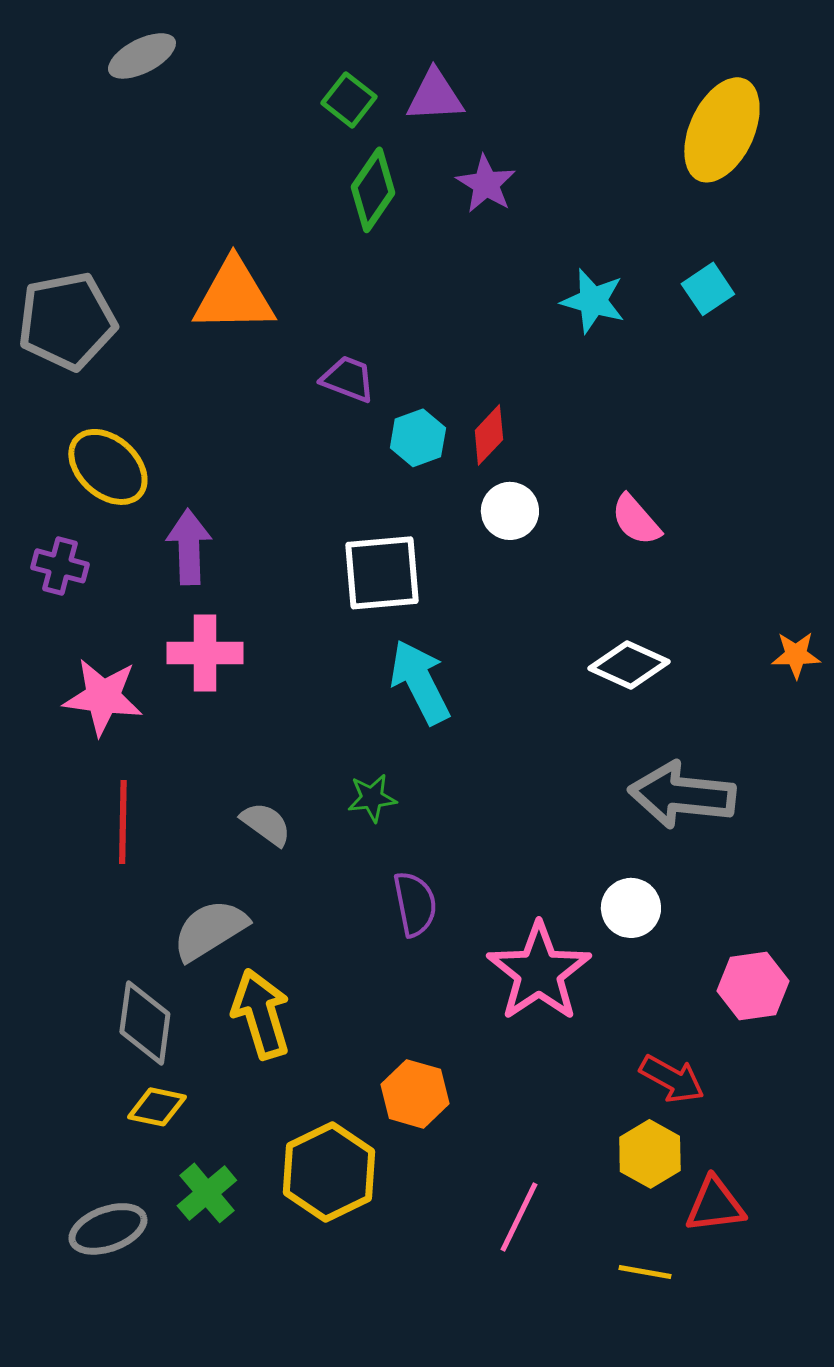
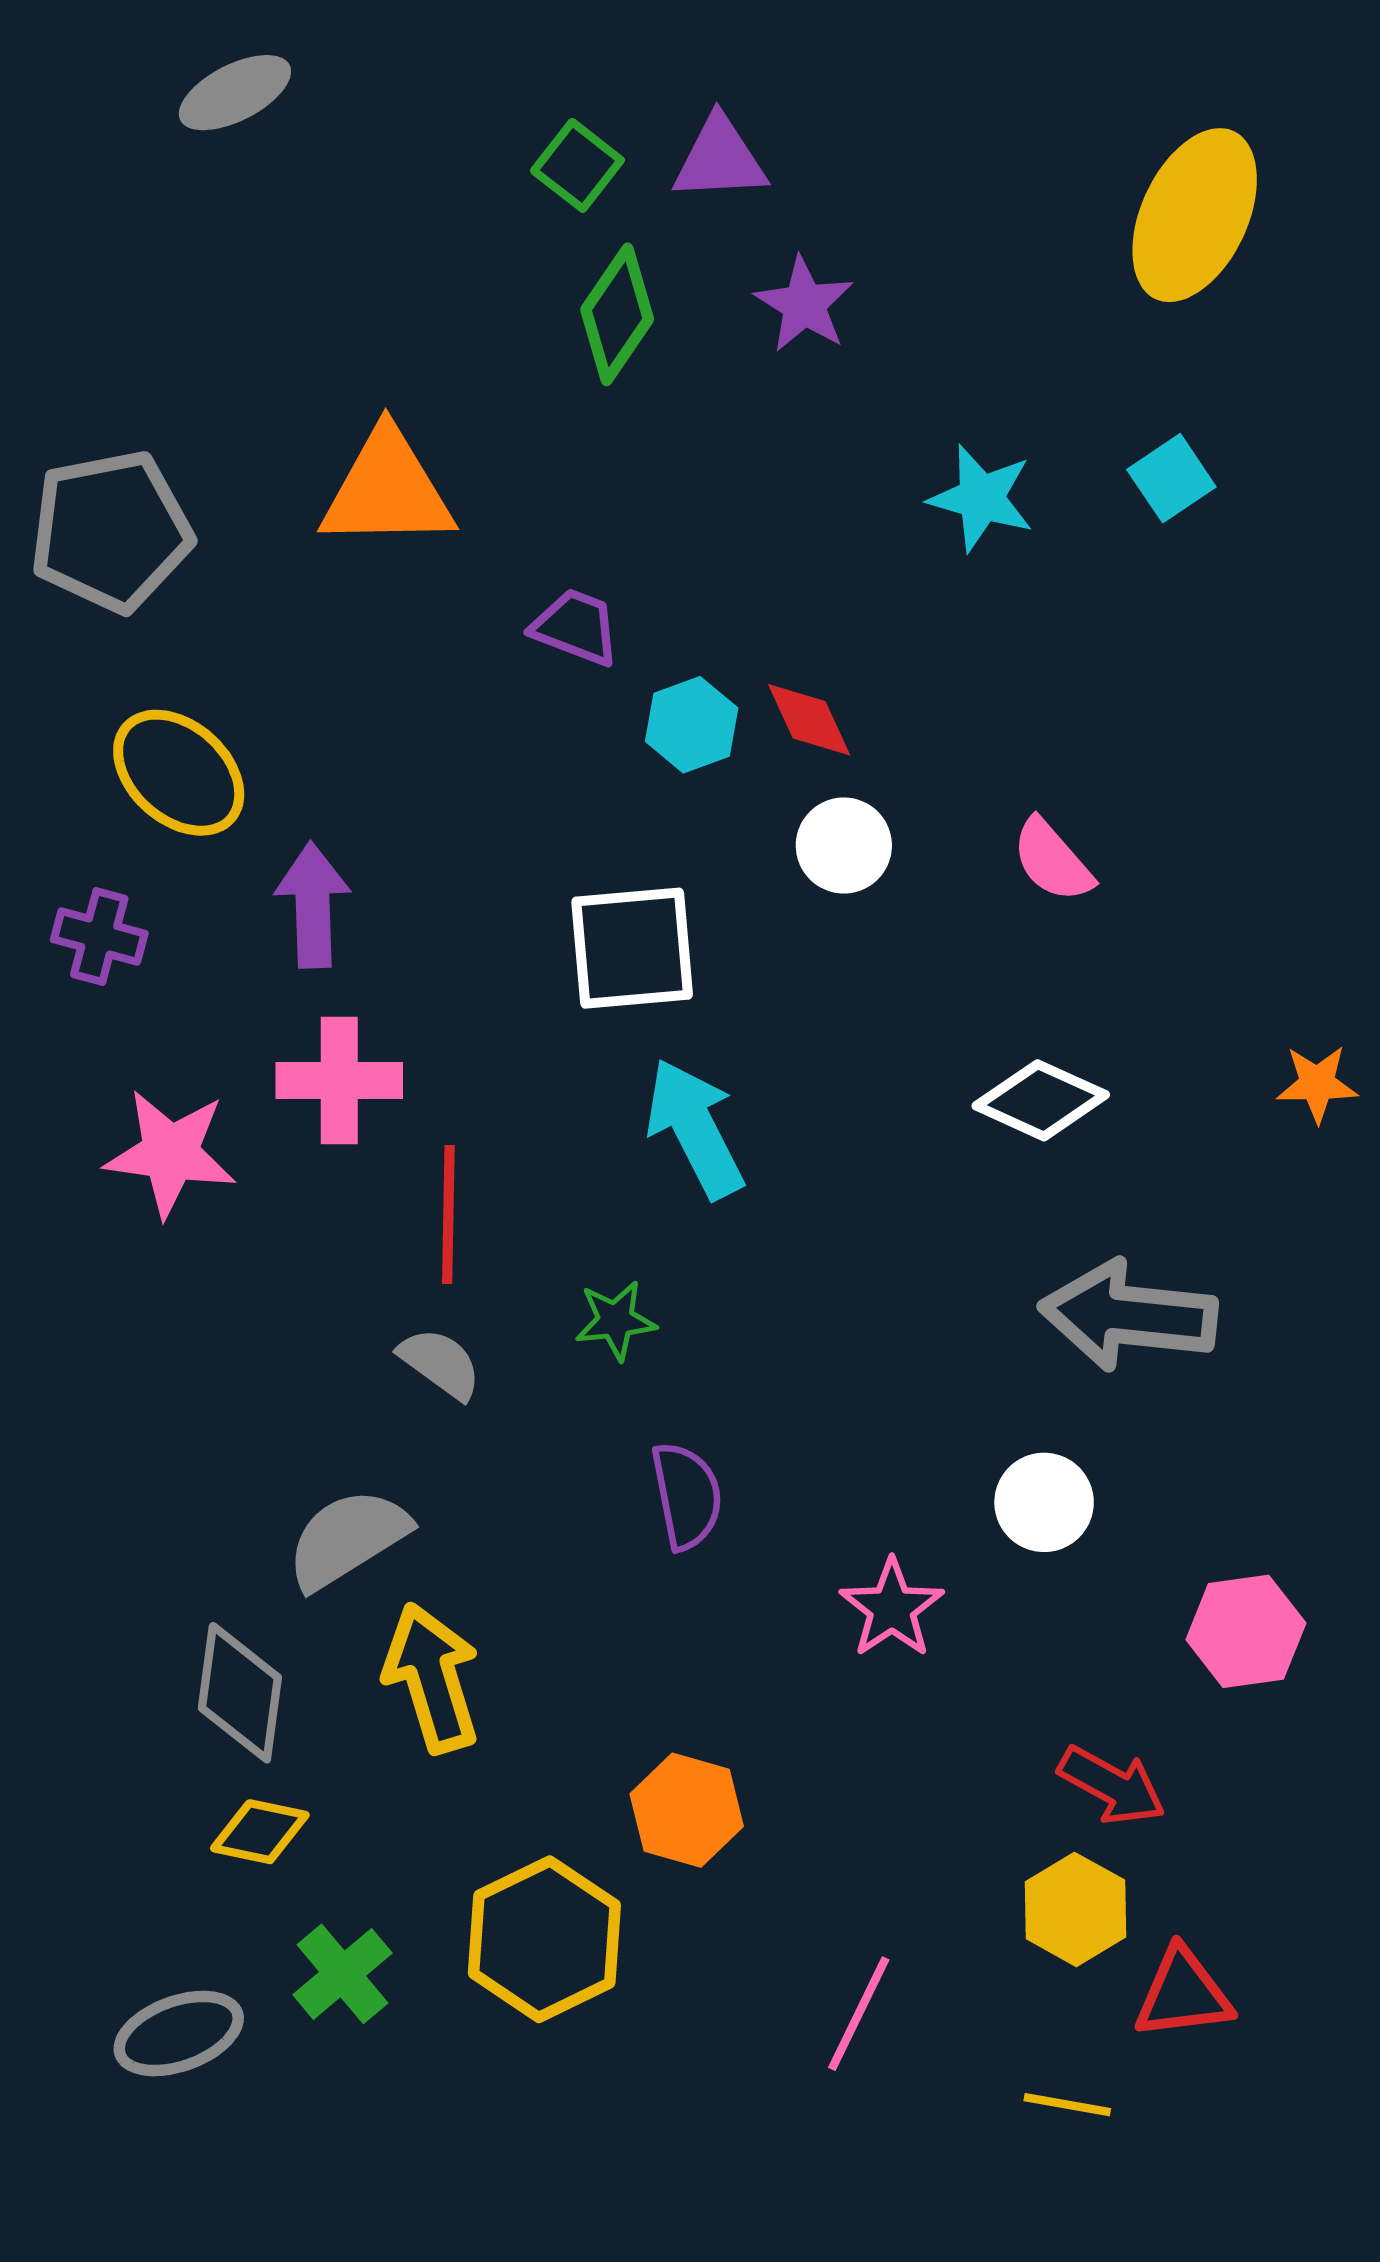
red diamond: (489, 435) -> (809, 720), turned -68
red line: (123, 822) -> (448, 1214), moved
pink star: (539, 972) -> (892, 1608), size x0.6

